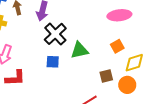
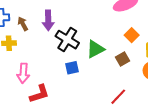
brown square: (106, 76) -> (122, 59), moved

